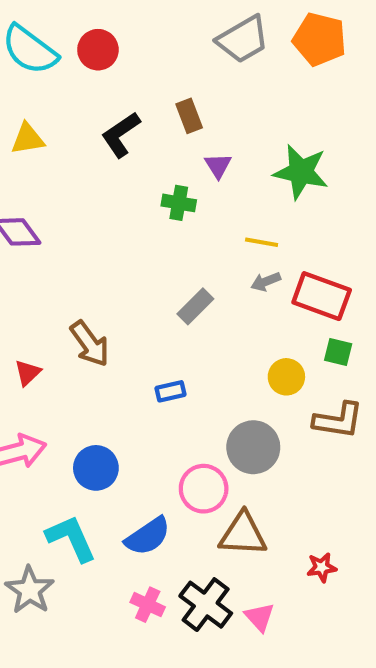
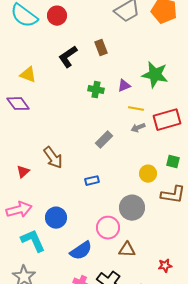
yellow triangle: (28, 139) -> (28, 75), moved, turned 30
purple triangle: (218, 166) -> (124, 86), moved, turned 40
red rectangle: (322, 296) -> (167, 120), moved, turned -36
brown triangle: (243, 534) -> (127, 250), size x0.7
cyan L-shape: (71, 538) -> (33, 241), moved

